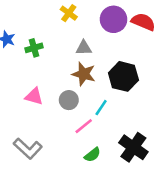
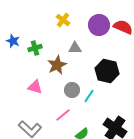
brown star: (84, 74) -> (57, 65), moved, turned 30
gray circle: (69, 100) -> (72, 90), moved
pink line: (84, 126) -> (63, 115), moved

